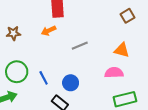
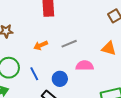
orange arrow: (49, 31) -> (41, 45), moved
pink semicircle: (114, 73) -> (85, 66), moved

